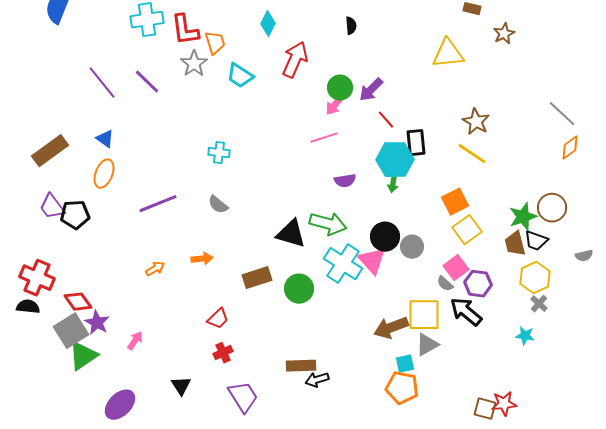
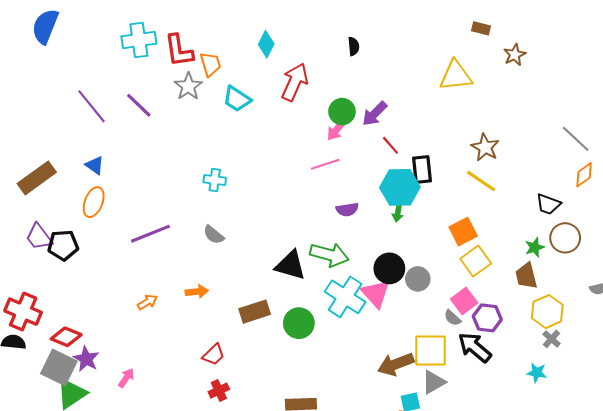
green star: (523, 217) -> (535, 247), size x0.7
black trapezoid: (536, 241) -> (548, 204), moved
red diamond: (78, 302) -> (66, 337), turned -32
gray square: (71, 331) -> (59, 367), turned -32

